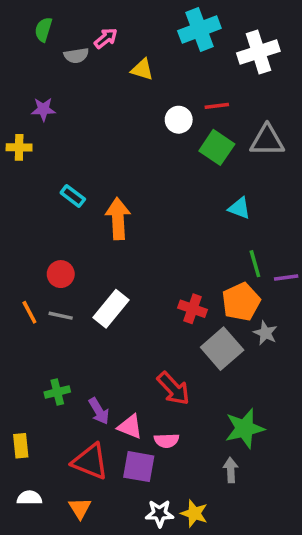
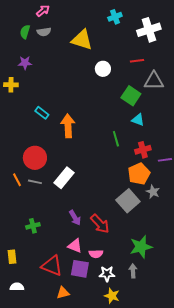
green semicircle: (43, 29) -> (25, 32), moved
cyan cross: (199, 29) -> (115, 17), size x0.6
pink arrow: (106, 38) -> (43, 11), moved
yellow triangle: (142, 69) -> (82, 40), size x1.6
red line: (217, 106) -> (137, 61), moved
green square: (217, 147) -> (131, 96), moved
green line: (255, 264) -> (116, 139), moved
red circle: (61, 274) -> (35, 158), size x1.5
red cross: (193, 309) -> (143, 150), moved, turned -35
purple arrow: (99, 411) -> (75, 218), moved
orange triangle: (80, 508) -> (63, 293), moved, turned 48
white star: (160, 513) -> (107, 274), moved

